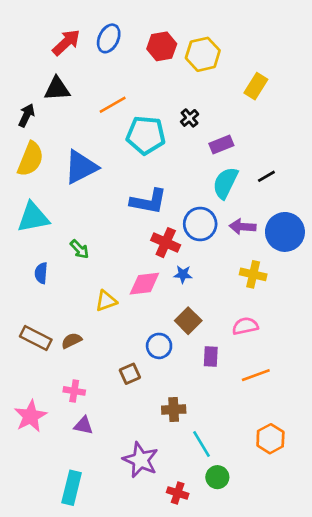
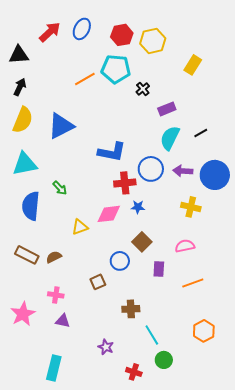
black triangle: (57, 89) -> (19, 55), moved
cyan pentagon: (146, 135) -> (116, 69), moved
red cross: (166, 243) -> (125, 183), turned -30
blue semicircle: (41, 273) -> (31, 206), size x1.8
purple star: (140, 460) -> (106, 347), size x0.6

